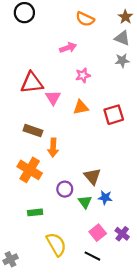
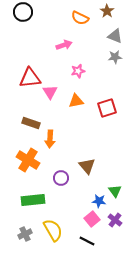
brown star: (125, 17) -> (107, 11), moved
blue star: (105, 198) -> (99, 201), moved
green triangle: (85, 202) -> (115, 191), moved
green rectangle: (35, 212) -> (33, 200), size x1.6
gray cross: (11, 259) -> (25, 234), moved

